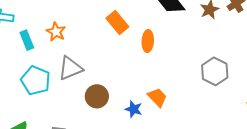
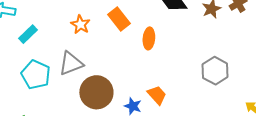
orange star: (56, 32) -> (80, 24), moved
cyan rectangle: (27, 40) -> (28, 34), turned 66
brown circle: (97, 96) -> (96, 92), size x1.4

